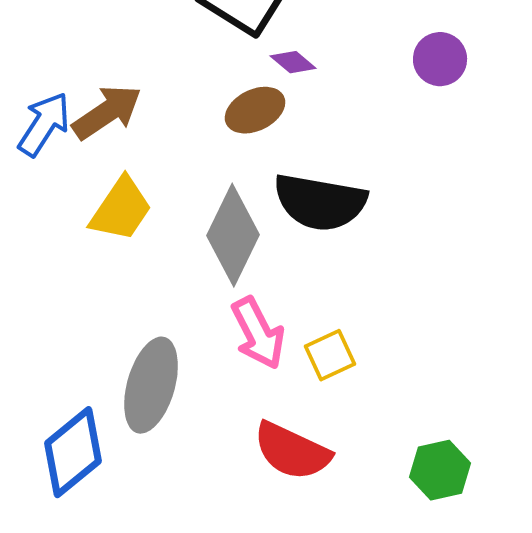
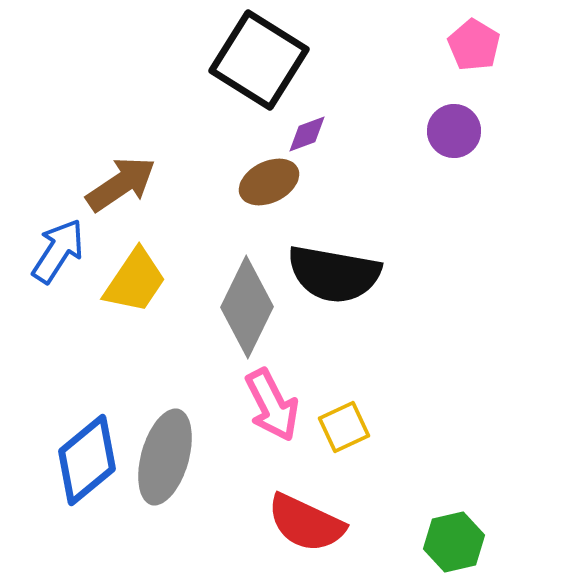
purple diamond: (293, 62) -> (307, 134), turned -60
blue arrow: (44, 124) -> (58, 251), moved
blue diamond: (73, 452) -> (87, 460), moved

